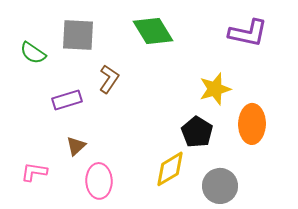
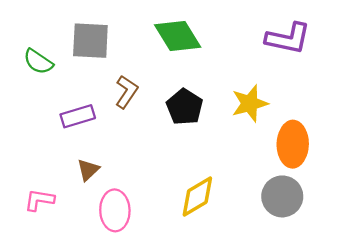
black pentagon: (197, 132) -> (185, 107), moved
gray circle: (220, 186) -> (282, 196), moved

